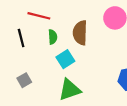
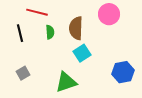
cyan square: (65, 59) -> (82, 53), moved

